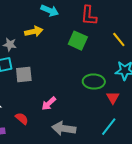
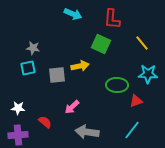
yellow arrow: (34, 32) -> (80, 66), moved
gray square: (24, 75) -> (57, 75), moved
red triangle: (113, 98) -> (136, 101), turned 40

